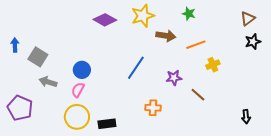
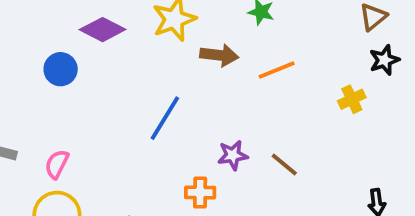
yellow cross: (213, 65) -> (352, 99), moved
blue circle: (82, 70) -> (61, 69), moved
purple star: (174, 78) -> (233, 155), moved

